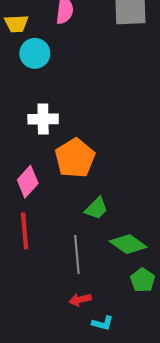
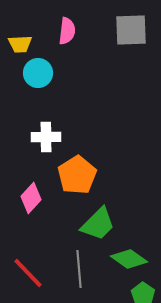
green trapezoid: (96, 208) -> (98, 224), size x1.5
red line: (25, 231) -> (28, 273), moved, turned -39

